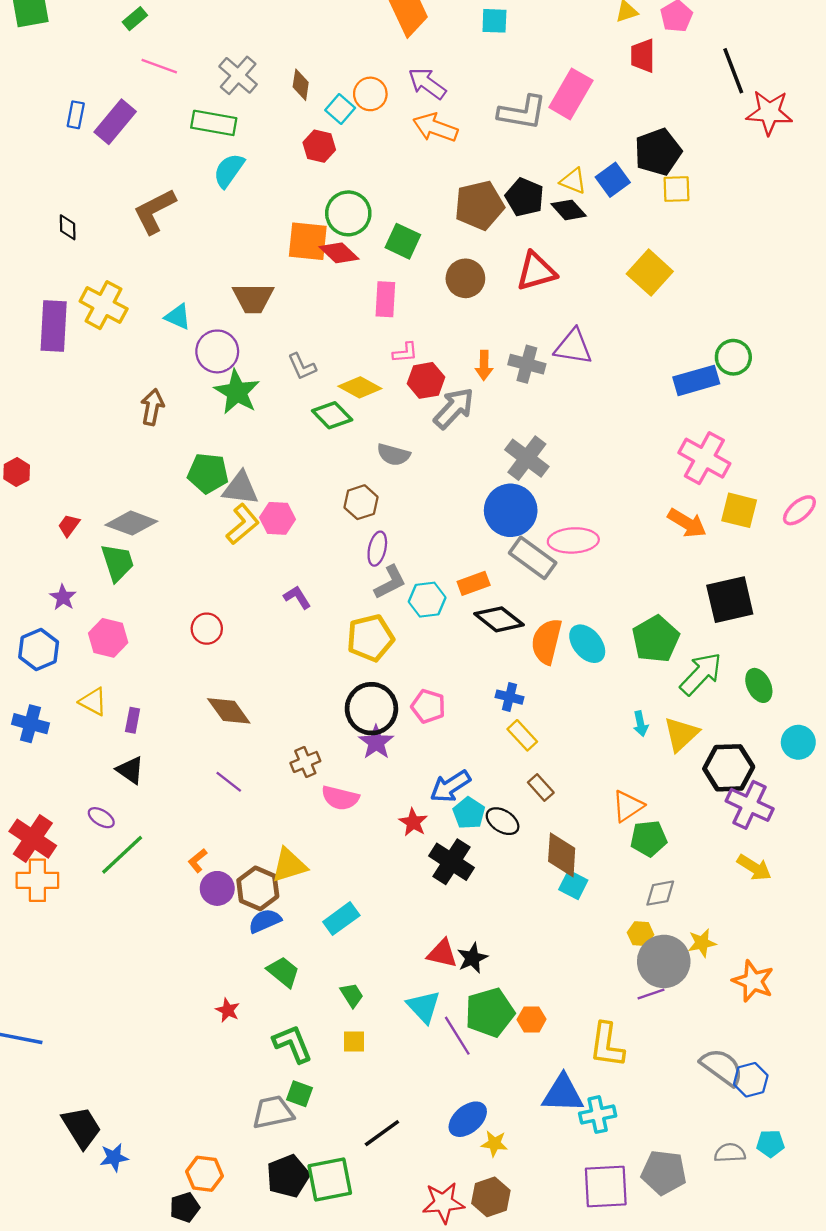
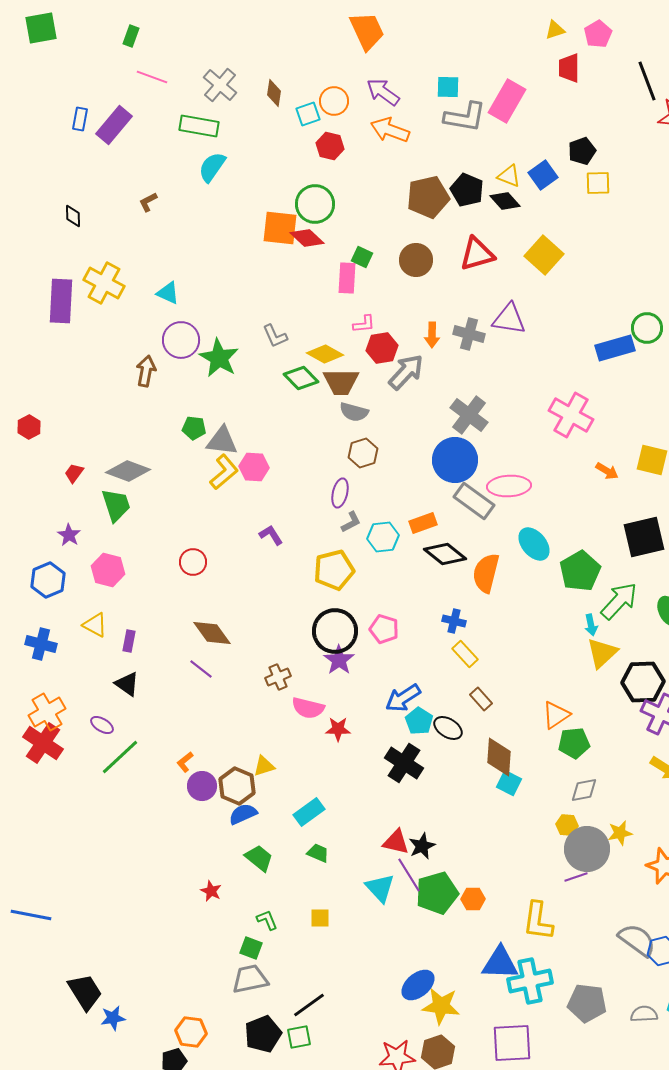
green rectangle: (135, 19) -> (131, 36), turned -30
cyan square: (494, 21) -> (448, 87), moved
cyan square: (340, 109) -> (308, 114), turned 30
red hexagon: (319, 146) -> (330, 146), moved
black pentagon: (658, 152) -> (582, 151), size x0.7
brown L-shape: (155, 211) -> (148, 202), size x0.5
green square: (403, 241) -> (362, 257), moved, size x0.7
yellow square: (650, 273) -> (544, 255), moved
brown trapezoid: (253, 298) -> (341, 382), moved
purple circle: (217, 351) -> (181, 340), moved
pink cross: (704, 458) -> (571, 415), moved
green pentagon: (208, 473) -> (194, 428), size x0.7
brown hexagon: (361, 502) -> (363, 453), moved
orange arrow: (687, 523) -> (607, 471), size x0.7
gray L-shape: (390, 582) -> (351, 522), size x0.7
cyan ellipse: (587, 644) -> (534, 544), moved
cyan arrow: (641, 724) -> (591, 625), moved
purple line: (229, 782) -> (201, 669), moved
red star: (413, 822) -> (338, 729), moved, turned -30
yellow triangle: (289, 865) -> (264, 766), size x0.7
orange cross: (37, 880) -> (47, 712), moved, turned -30
green trapezoid: (352, 995) -> (318, 853), moved, turned -35
purple line: (457, 1036) -> (409, 875), moved
green L-shape: (293, 1044) -> (267, 920), size x0.6
green square: (300, 1094) -> (251, 948), moved
cyan cross: (598, 1115) -> (530, 981), size x1.4
black line: (382, 1133) -> (309, 1005), moved
yellow star: (494, 1144) -> (441, 1006), size x1.6
gray pentagon: (664, 1173) -> (587, 1003), moved
green square: (330, 1180) -> (299, 1037), size x0.6
purple square: (606, 1186) -> (512, 1043), moved

